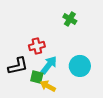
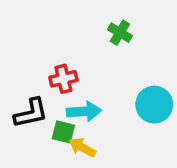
cyan arrow: (49, 65) -> (84, 111), turned 48
cyan circle: (80, 66) -> (154, 105), moved

